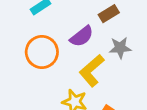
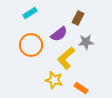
brown rectangle: (109, 14) -> (78, 18), turned -32

